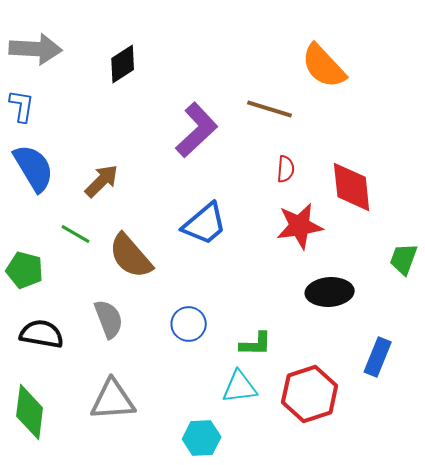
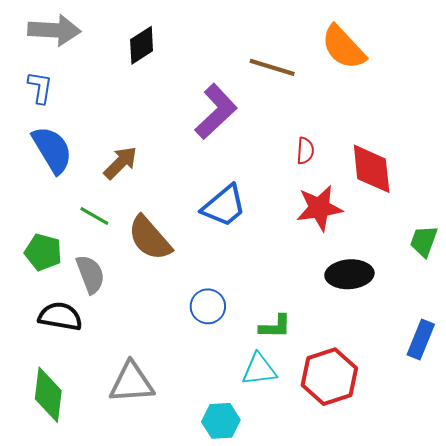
brown line: (270, 109) -> (272, 67), moved
gray semicircle: (109, 319) -> (90, 274), moved
blue rectangle: (378, 357) -> (421, 340), moved

